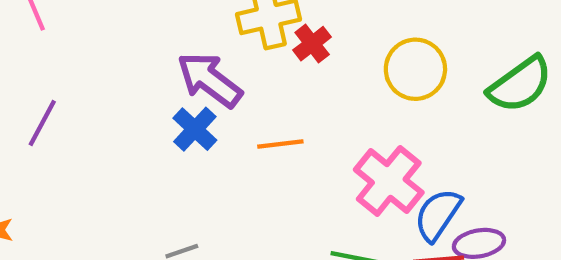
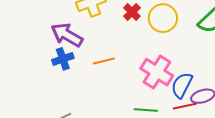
red cross: (312, 44) -> (132, 12), moved
blue cross: (195, 129) -> (63, 59), turned 35

